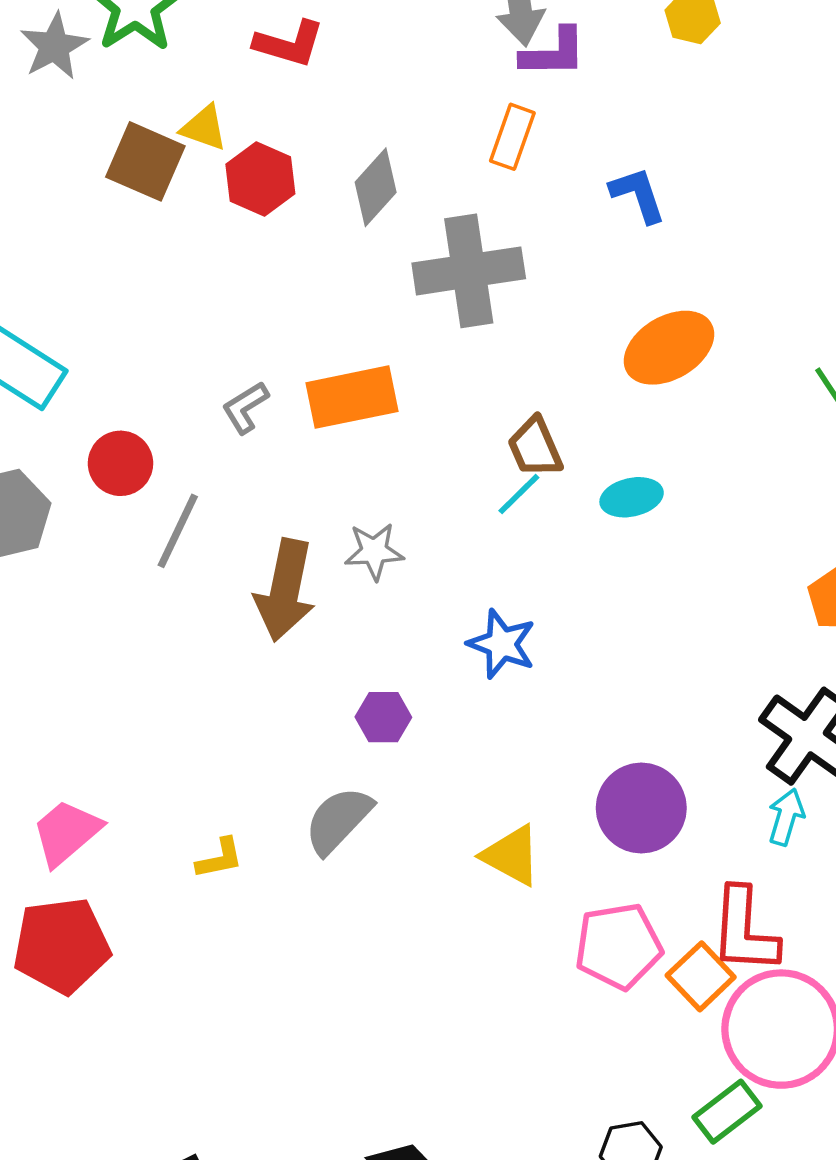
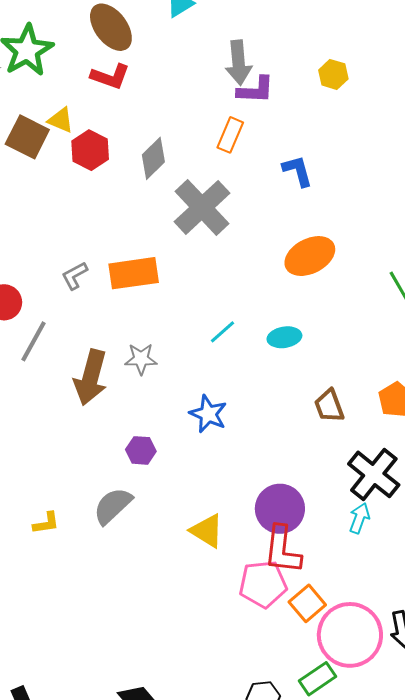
gray cross: (469, 271) -> (202, 207), turned -38
brown trapezoid: (535, 447) -> (329, 406), moved
red L-shape: (744, 930) -> (282, 550), moved

